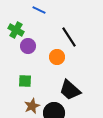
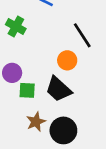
purple circle: (28, 46) -> (12, 73), moved
black trapezoid: (70, 90) -> (58, 89), moved

